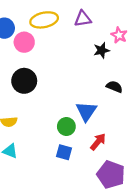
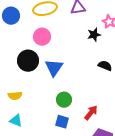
pink circle: (24, 42) -> (42, 37), moved
blue triangle: (86, 111) -> (54, 68), moved

